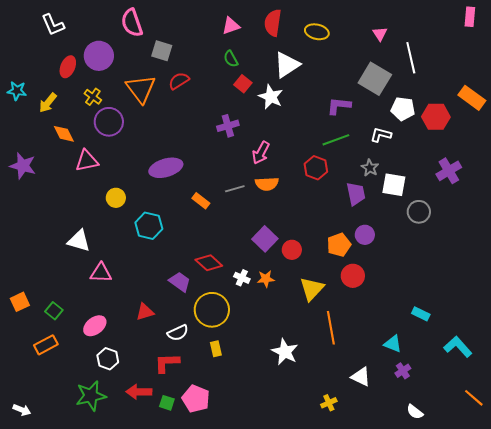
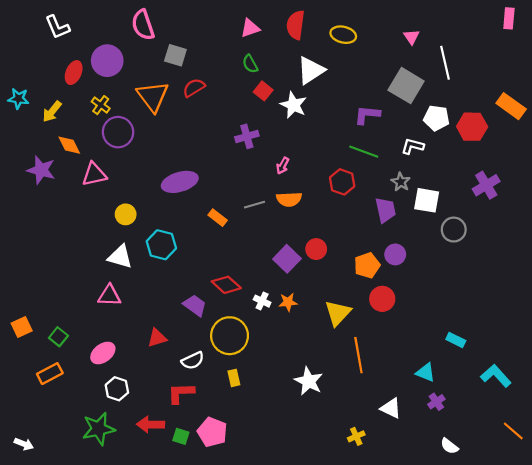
green line: (336, 140) -> (364, 152), turned 40
pink arrow: (261, 153) -> (283, 166), size x0.7
purple star: (23, 166) -> (41, 170), moved
white triangle: (79, 241) -> (120, 257), moved
red circle: (292, 250) -> (316, 249), moved

